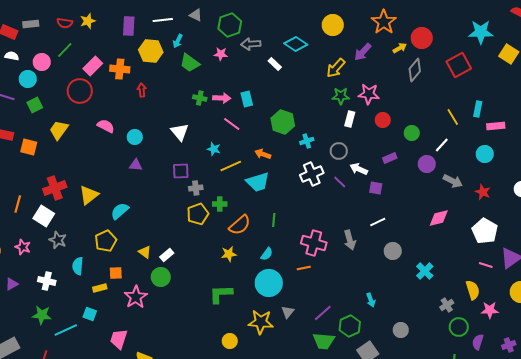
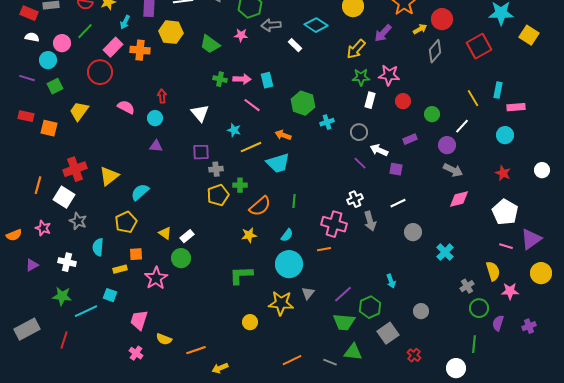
cyan arrow: (178, 41) -> (125, 22), moved
red arrow: (142, 90) -> (162, 96), moved
white cross: (312, 174) -> (355, 199), moved, size x0.7
gray arrow: (453, 181) -> (453, 170), moved

